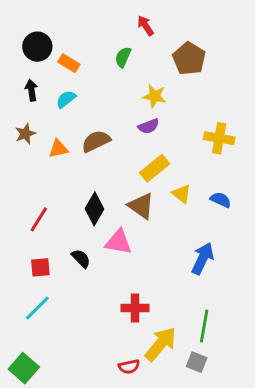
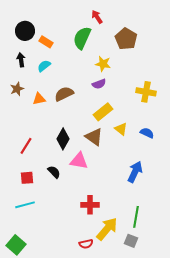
green semicircle: (123, 57) -> (82, 38), size x1.6
cyan line: (37, 308) -> (25, 205), turned 30

